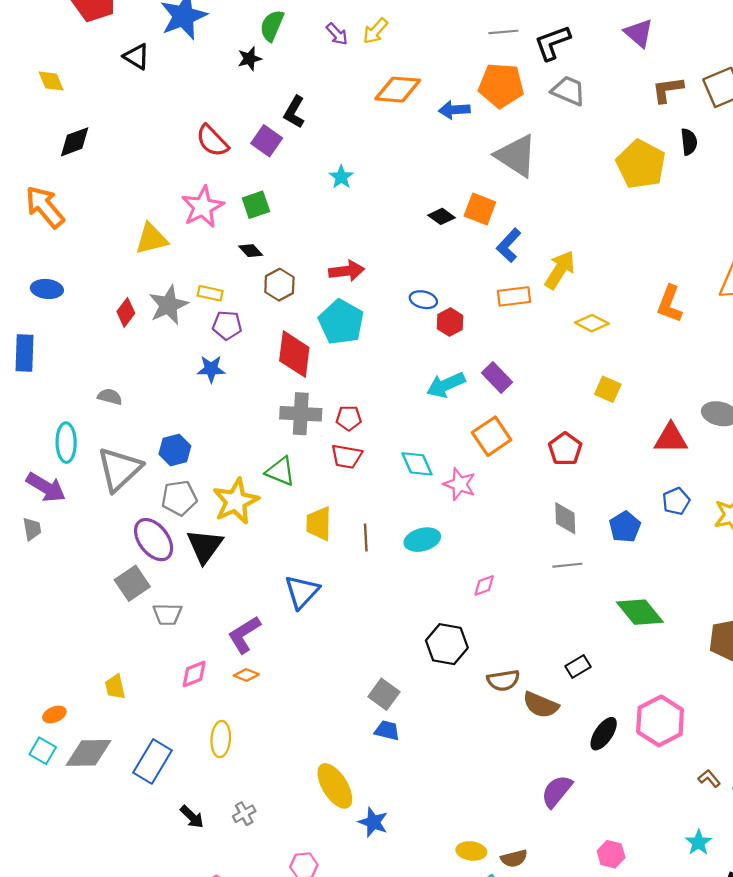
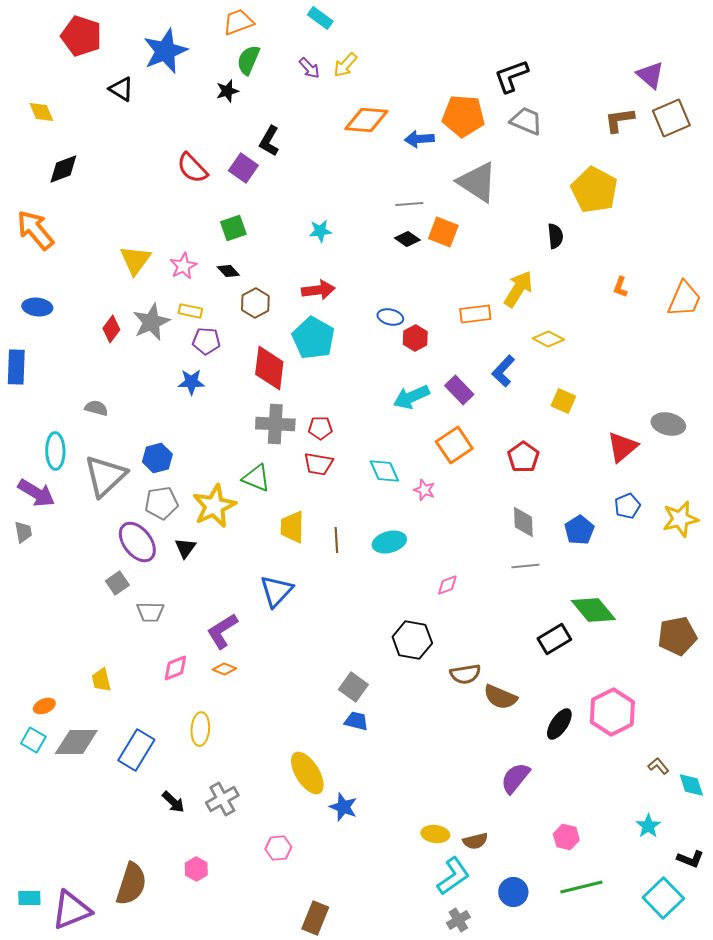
gray line: (503, 32) -> (409, 204), moved
purple triangle: (639, 33) -> (650, 75), moved
black semicircle: (689, 142) -> (555, 236), moved
cyan star: (341, 177) -> (320, 231), moved, turned 30
pink star: (203, 207) -> (183, 266), moved, size x0.7
yellow triangle: (151, 239) -> (135, 260), turned -40
blue L-shape: (509, 245) -> (503, 371), moved
orange L-shape: (670, 304) -> (620, 287), moved, size x0.6
red triangle: (671, 438) -> (622, 447), turned -40
pink star: (460, 484) -> (424, 490), size x0.7
black triangle: (205, 546) -> (185, 548), size x0.6
gray square: (132, 583) -> (117, 583), size x0.7
black rectangle: (578, 666) -> (554, 639), moved, size x1.4
gray cross: (244, 814) -> (222, 799), size x1.5

